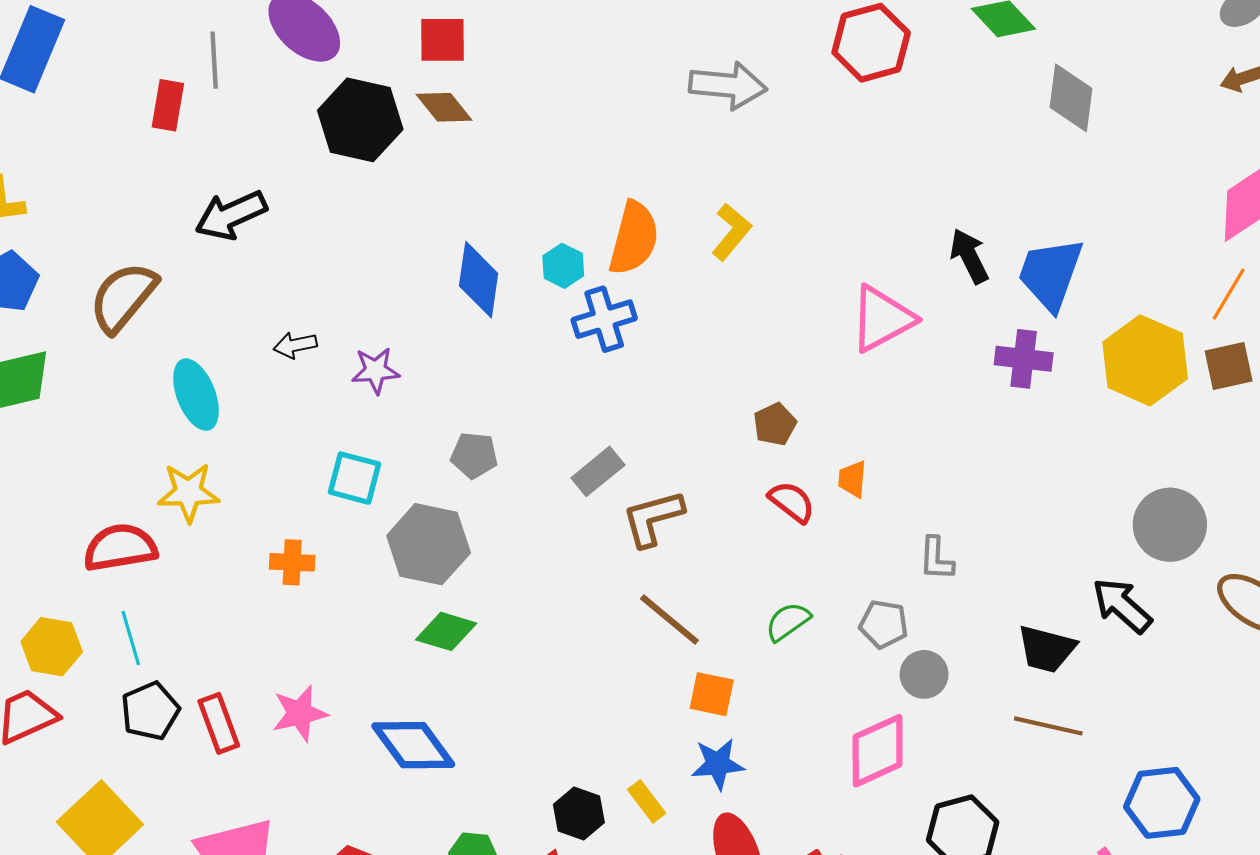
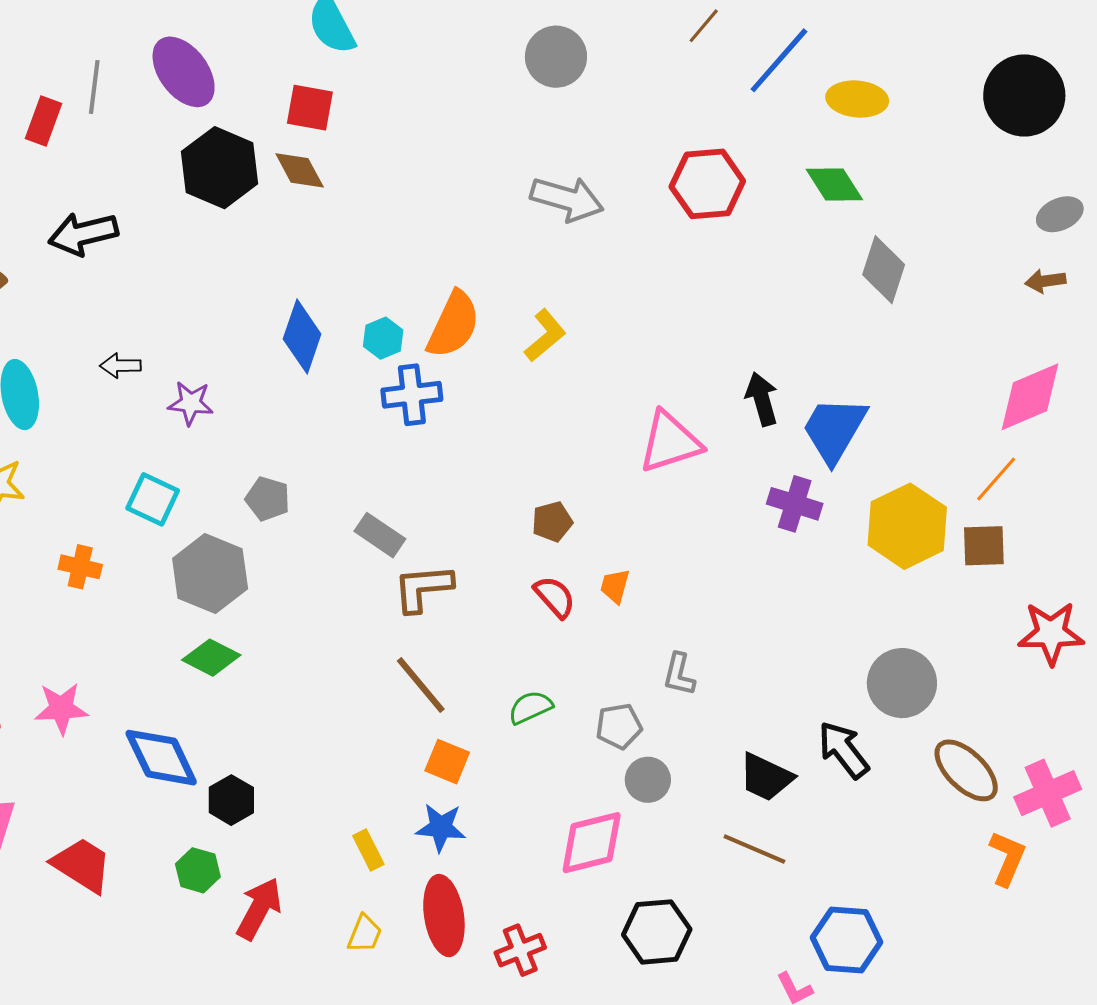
gray rectangle: (598, 471) -> (380, 535), turned 63
gray pentagon: (884, 624) -> (619, 726), turned -30
black hexagon: (579, 814) -> (231, 800), moved

